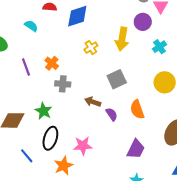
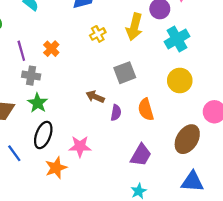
cyan cross: (159, 47) -> (177, 39), size x1.5
gray cross: (63, 84) -> (31, 76), moved
purple semicircle: (112, 114) -> (116, 113), turned 40

